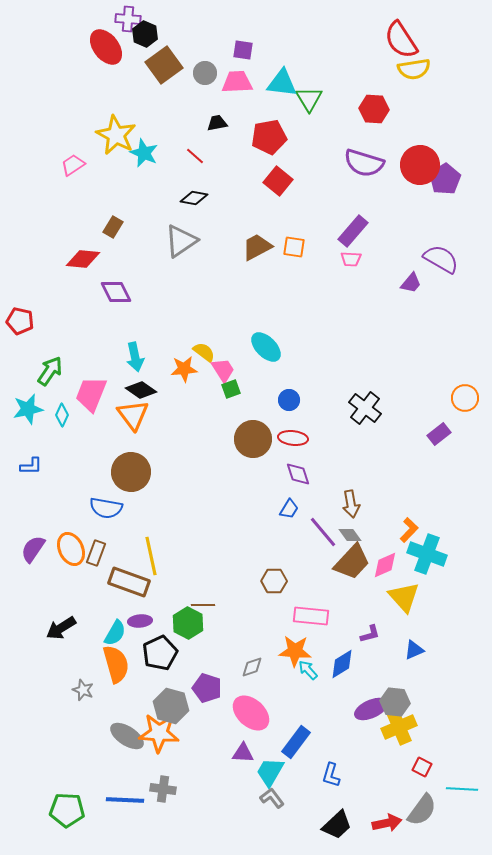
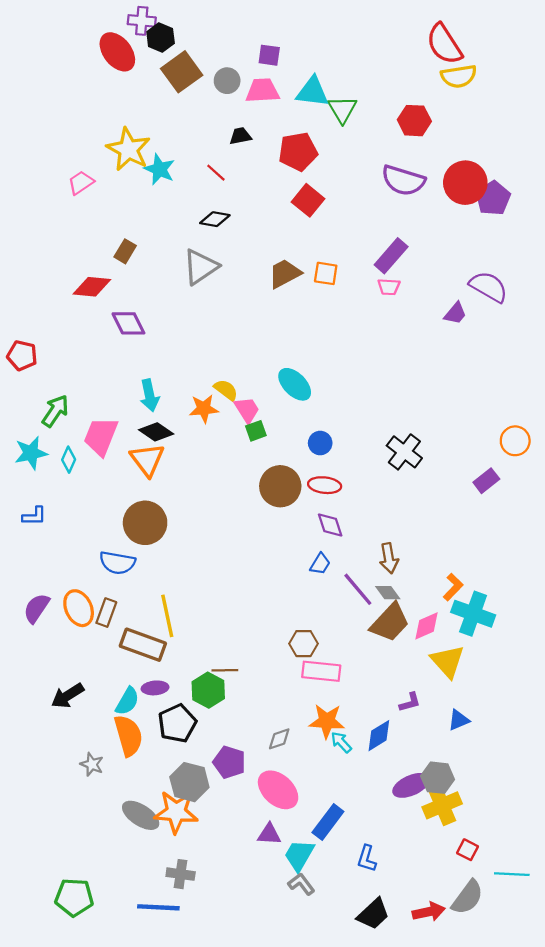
pink rectangle: (311, 616) -> (321, 671), moved
blue line: (125, 800) -> (158, 907), moved

